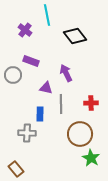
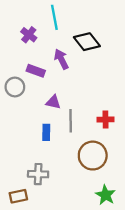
purple arrow: (66, 73) -> (61, 59), moved
gray cross: (27, 133) -> (38, 174), moved
green star: (91, 158) -> (105, 195), moved
brown rectangle: (16, 169) -> (18, 196), turned -63

